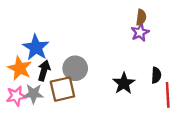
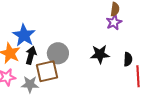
black star: (124, 83) -> (100, 54), moved, turned 30
gray star: (34, 94) -> (30, 84), moved

